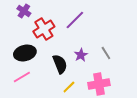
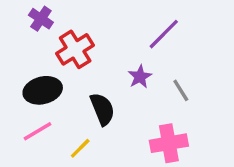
purple line: (75, 20) -> (164, 34), moved
purple star: (81, 55) -> (140, 77), moved
yellow line: (69, 87) -> (80, 148), moved

